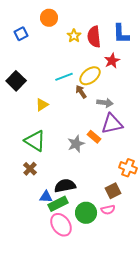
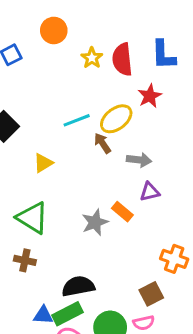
purple triangle: (112, 124) -> (150, 192), size x0.6
brown cross: (30, 169) -> (25, 260), turned -32
blue triangle: (46, 197) -> (43, 315), moved

